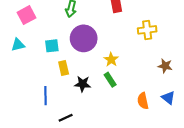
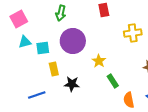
cyan triangle: (18, 45) -> (25, 42), moved
green rectangle: (110, 80) -> (113, 81), moved
blue line: (46, 96) -> (37, 95), turned 72

